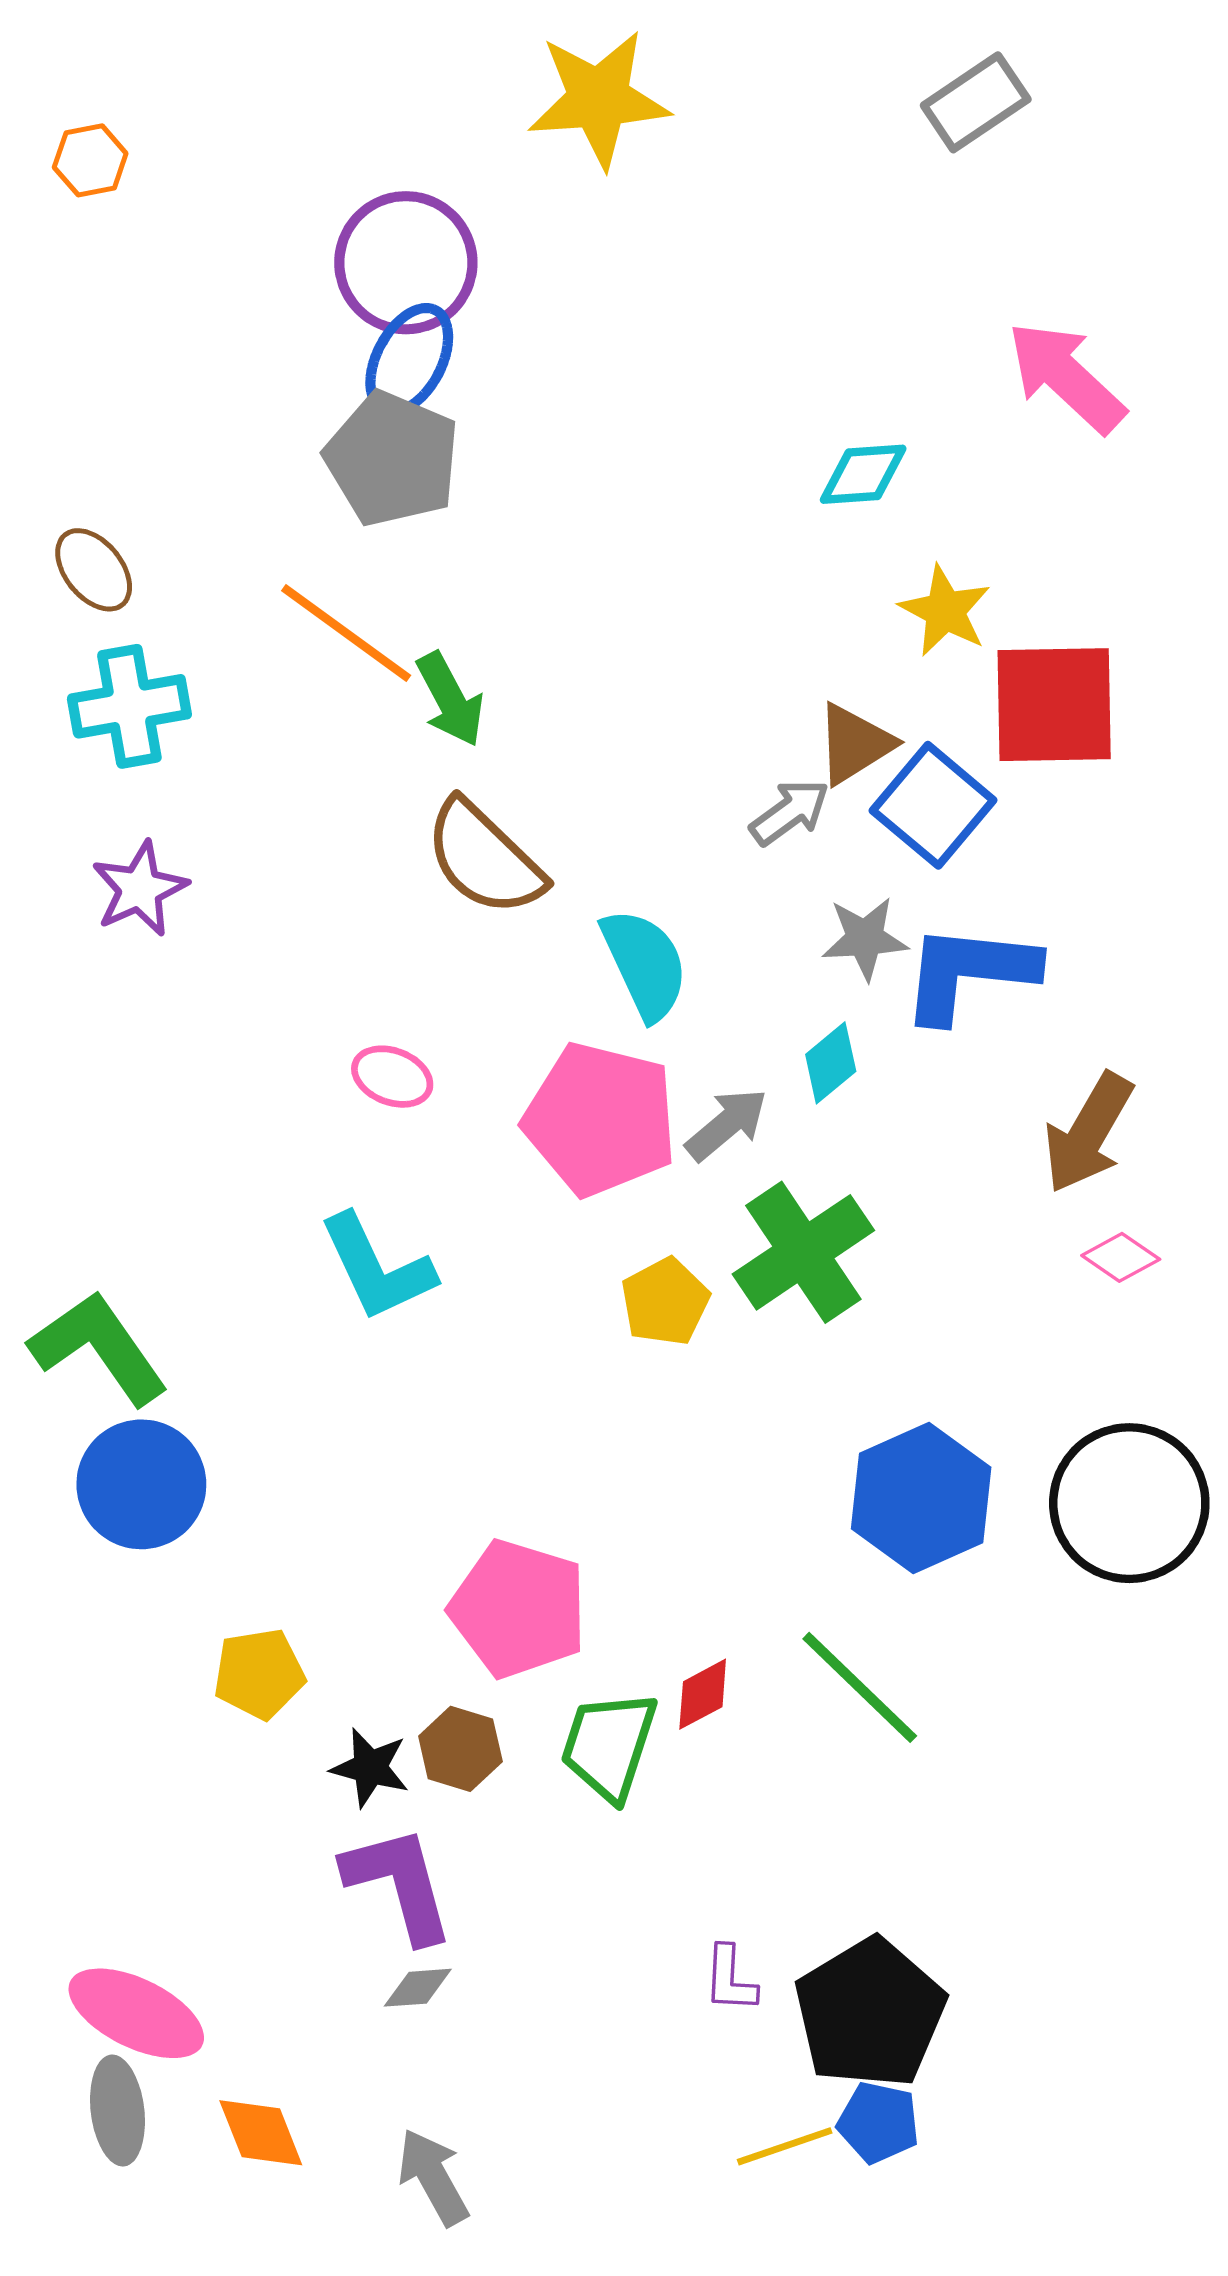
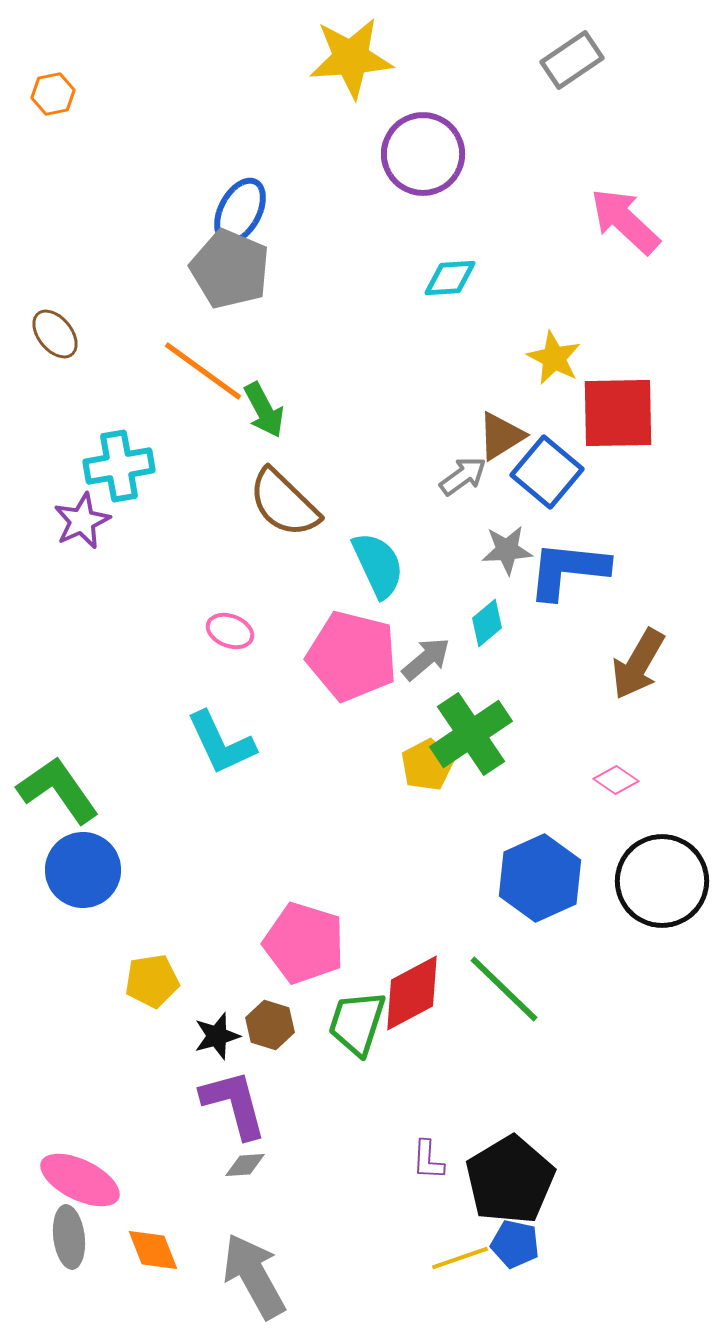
purple circle: (406, 263) -> (423, 154), moved
cyan diamond: (863, 474) -> (450, 278), moved
cyan cross: (129, 706) -> (119, 466), moved
pink diamond: (1121, 1257) -> (616, 780), moved
yellow pentagon: (665, 1302) -> (427, 765), moved
red diamond: (703, 1694) -> (412, 993), size x1.8
black star: (370, 1768) -> (217, 1036), turned -30
gray arrow: (433, 2177) -> (254, 1276), size x1.5

